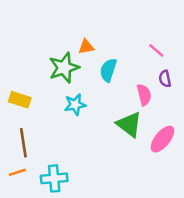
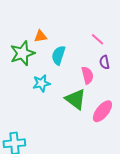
cyan star: (75, 105) -> (41, 83), moved

